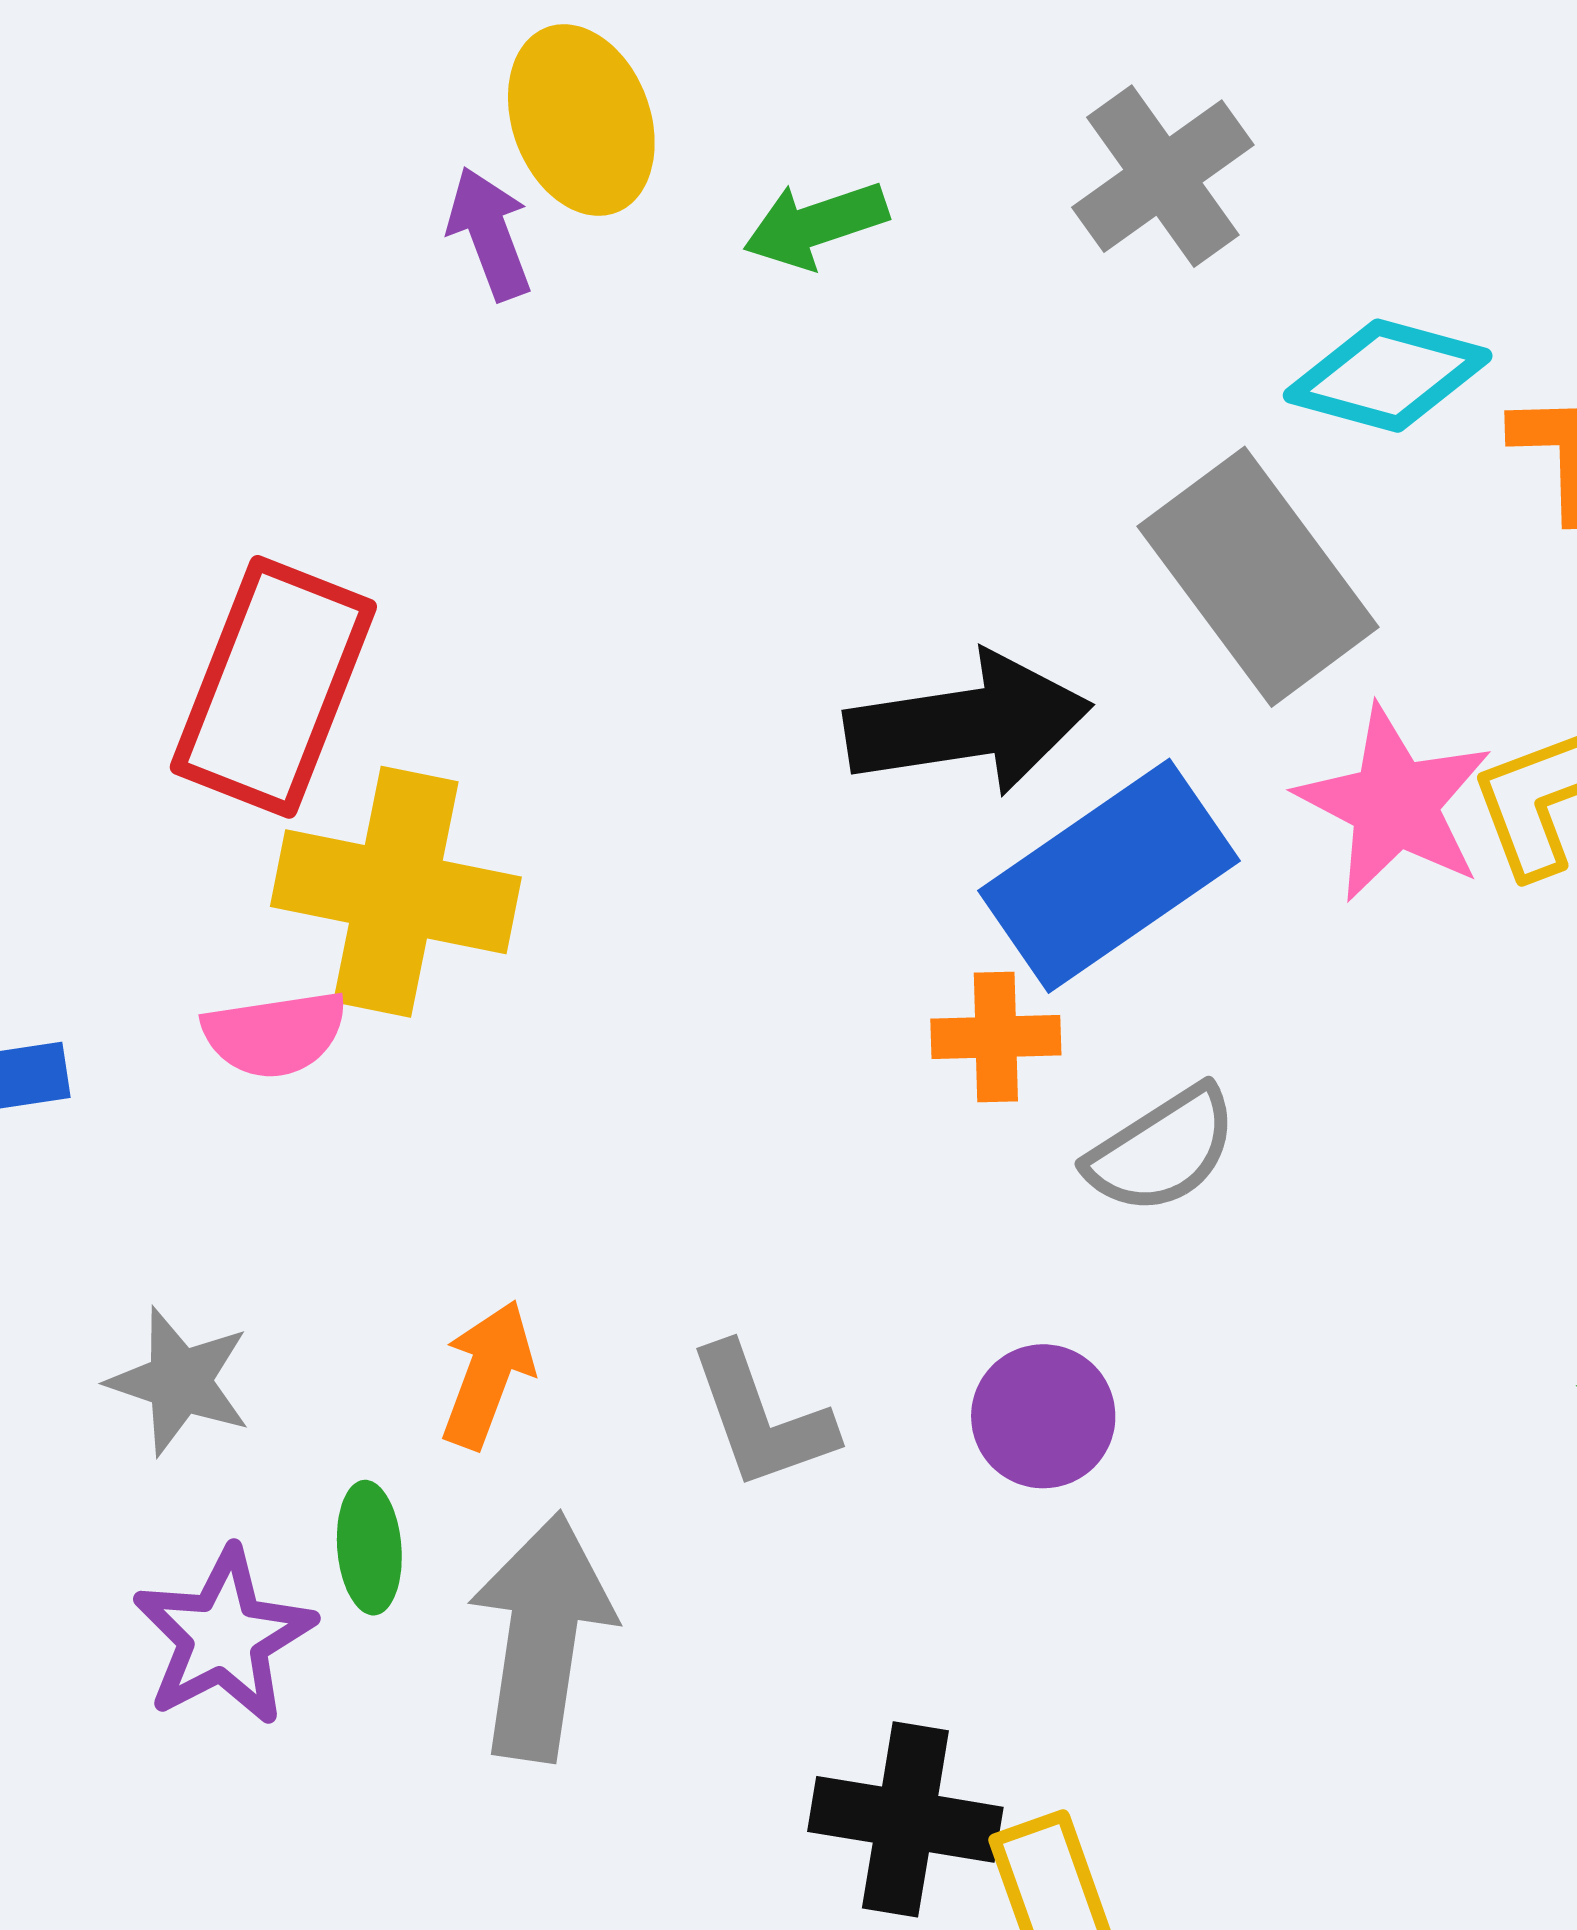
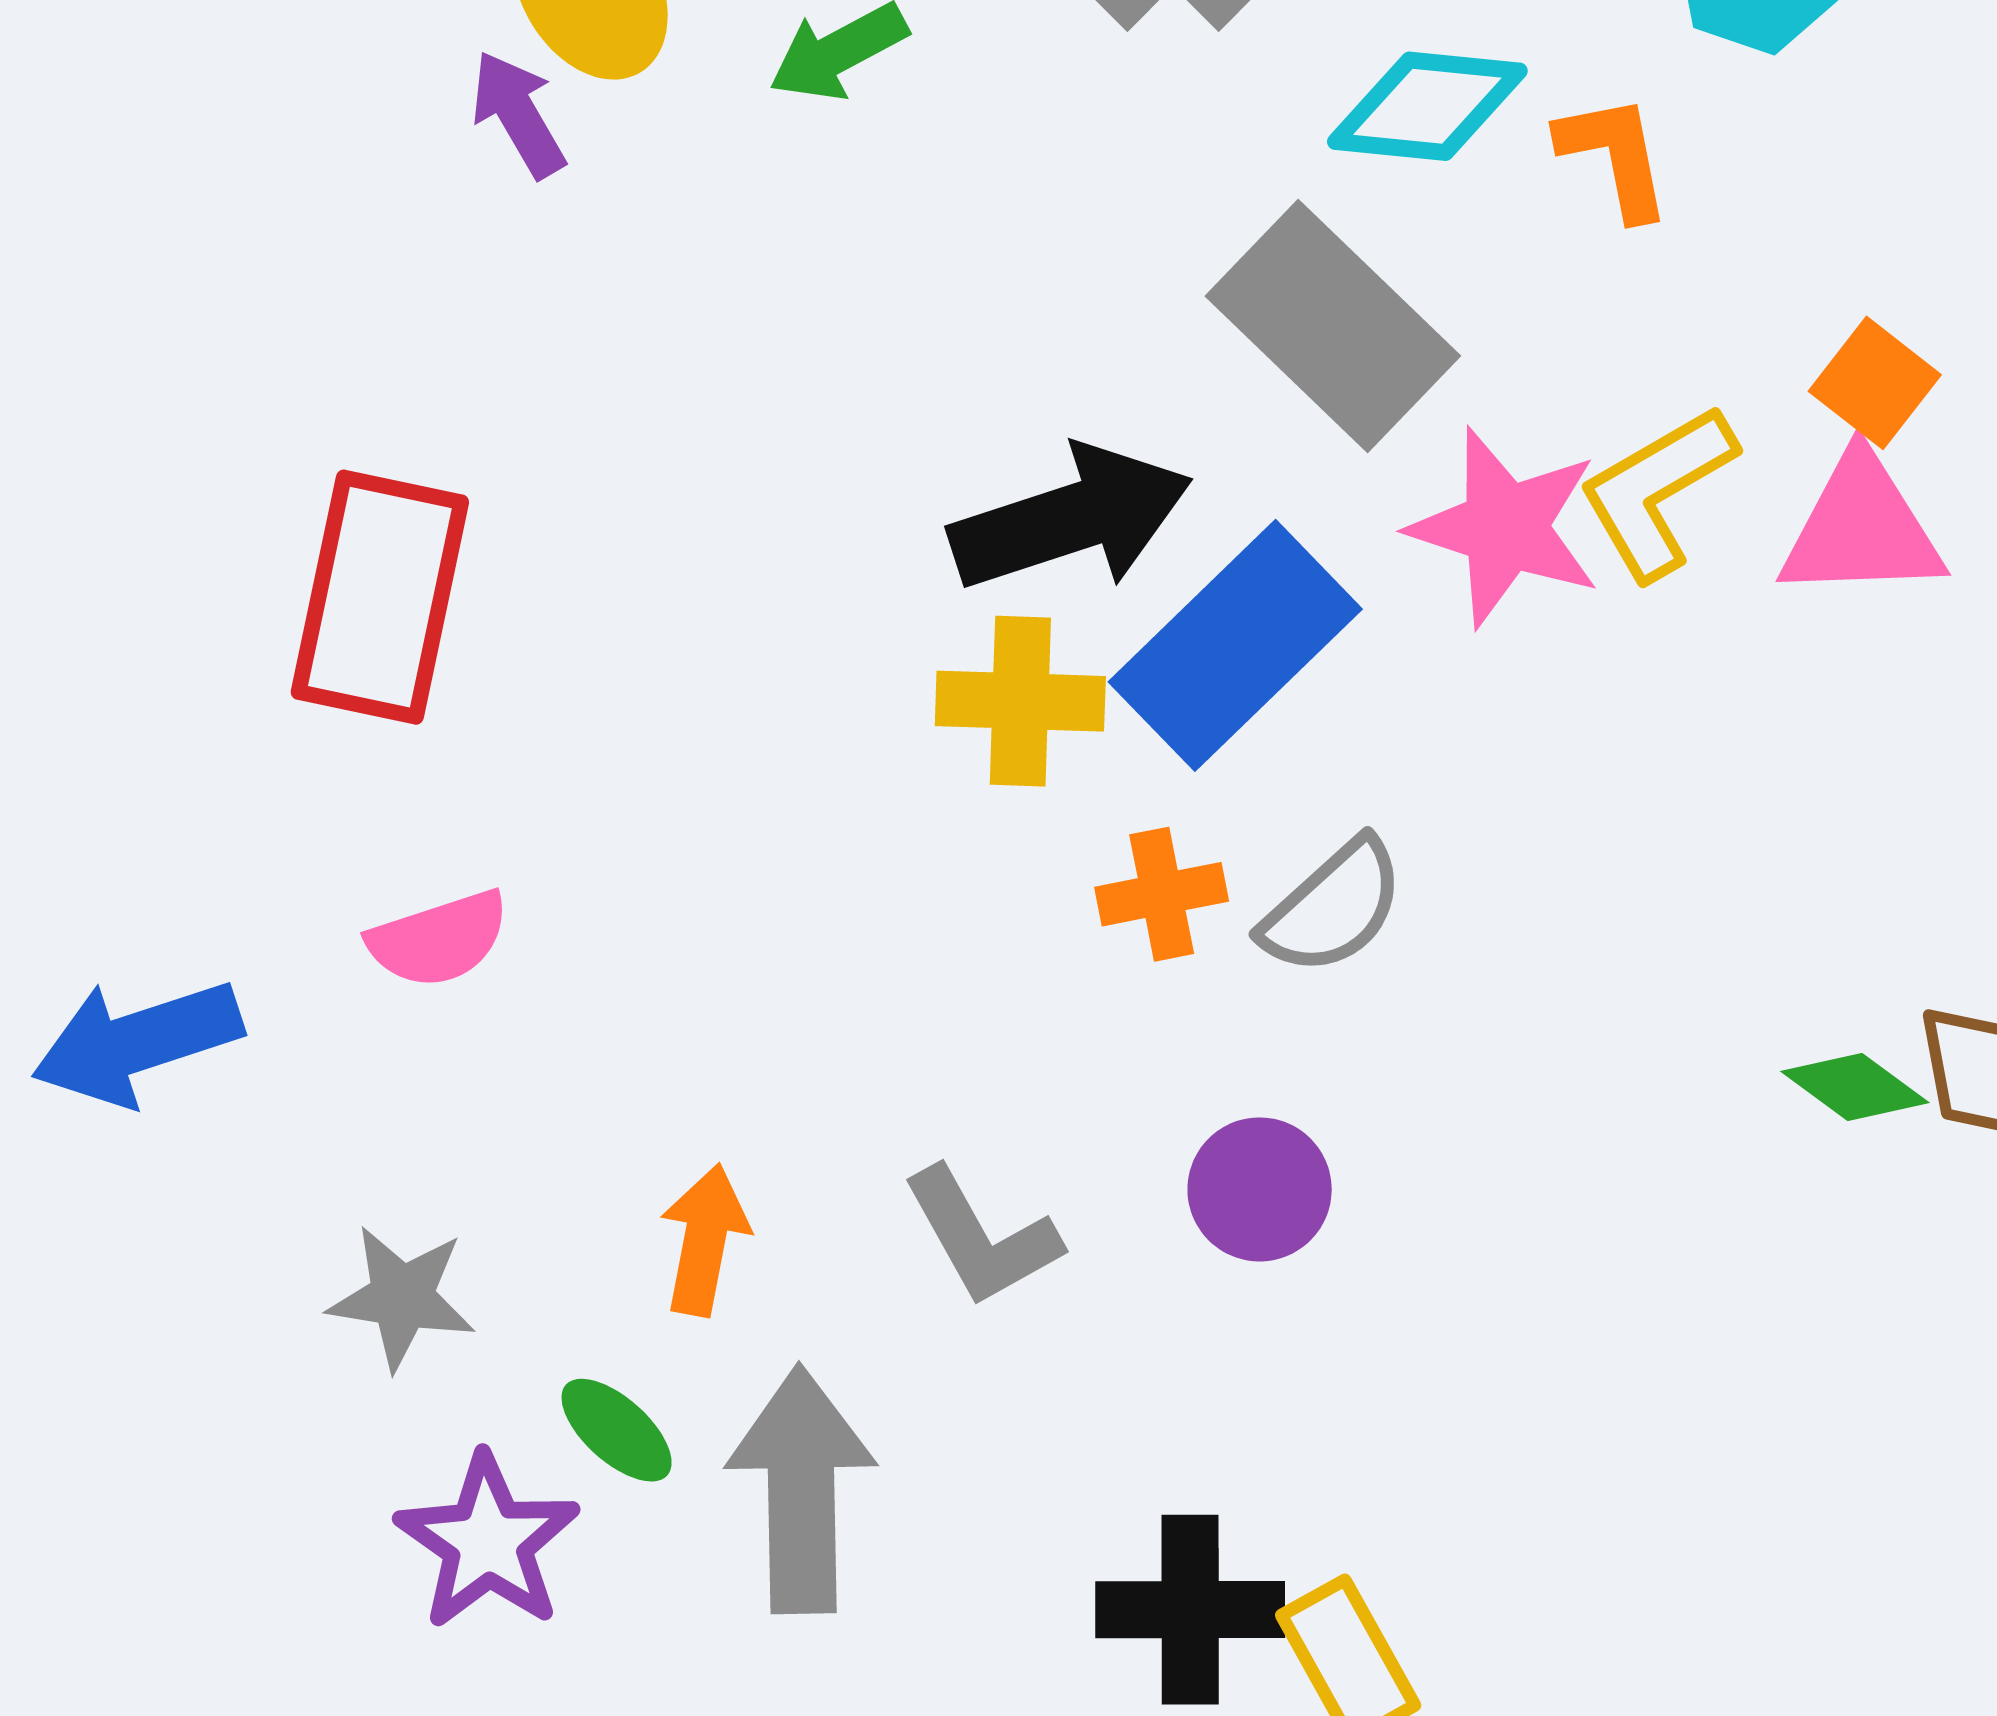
yellow cross: (396, 892) -> (1020, 701), moved, size x0.7
orange cross: (996, 1037) -> (1162, 894), moved
green ellipse: (369, 1548) -> (617, 1430), turned -34

